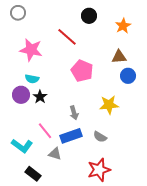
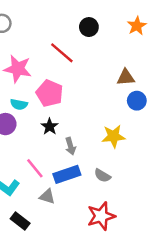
orange star: (123, 26) -> (137, 26), moved
pink pentagon: (82, 71) -> (50, 93), moved
black star: (40, 97) -> (50, 126), moved

